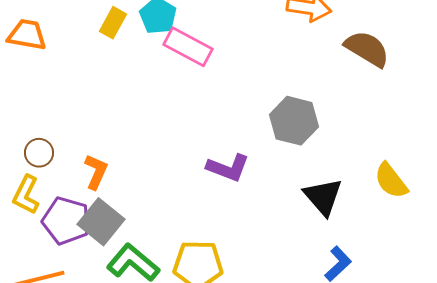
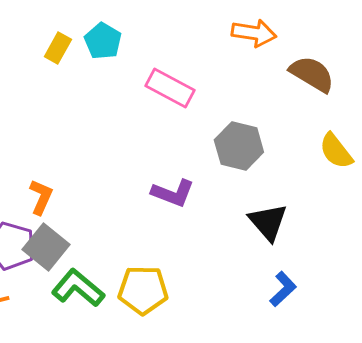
pink rectangle: (188, 47) -> (170, 88), moved
yellow semicircle: (391, 181) -> (336, 151), moved

